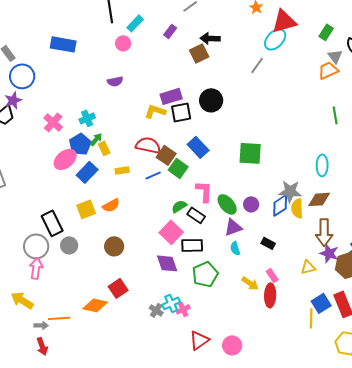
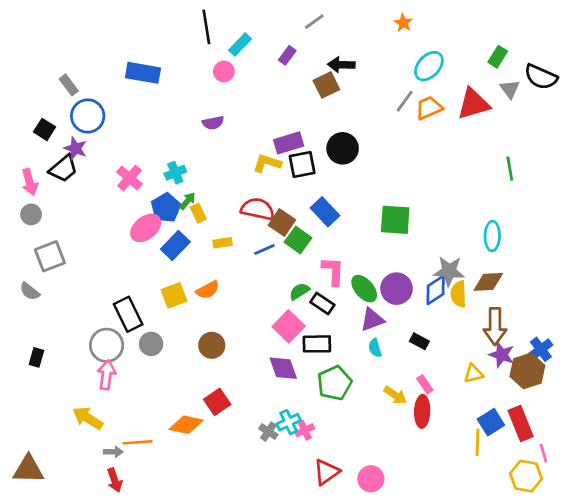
red triangle: (284, 21) -> (473, 104), moved
orange trapezoid: (328, 70) -> (429, 108), moved
purple star: (13, 100) -> (76, 148), turned -30
purple circle: (251, 204) -> (397, 289), size x1.5

